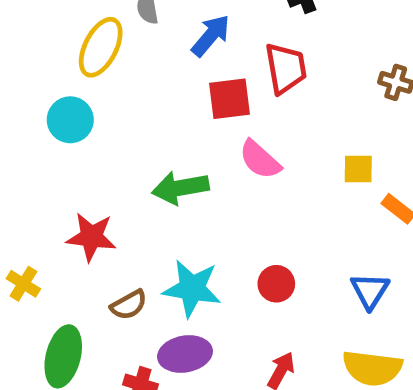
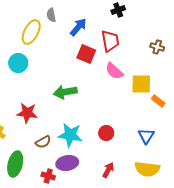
red square: (229, 99) -> (86, 54), turned 30
pink semicircle: (260, 160) -> (114, 71), moved
yellow square: (358, 169) -> (141, 84), size x1.5

